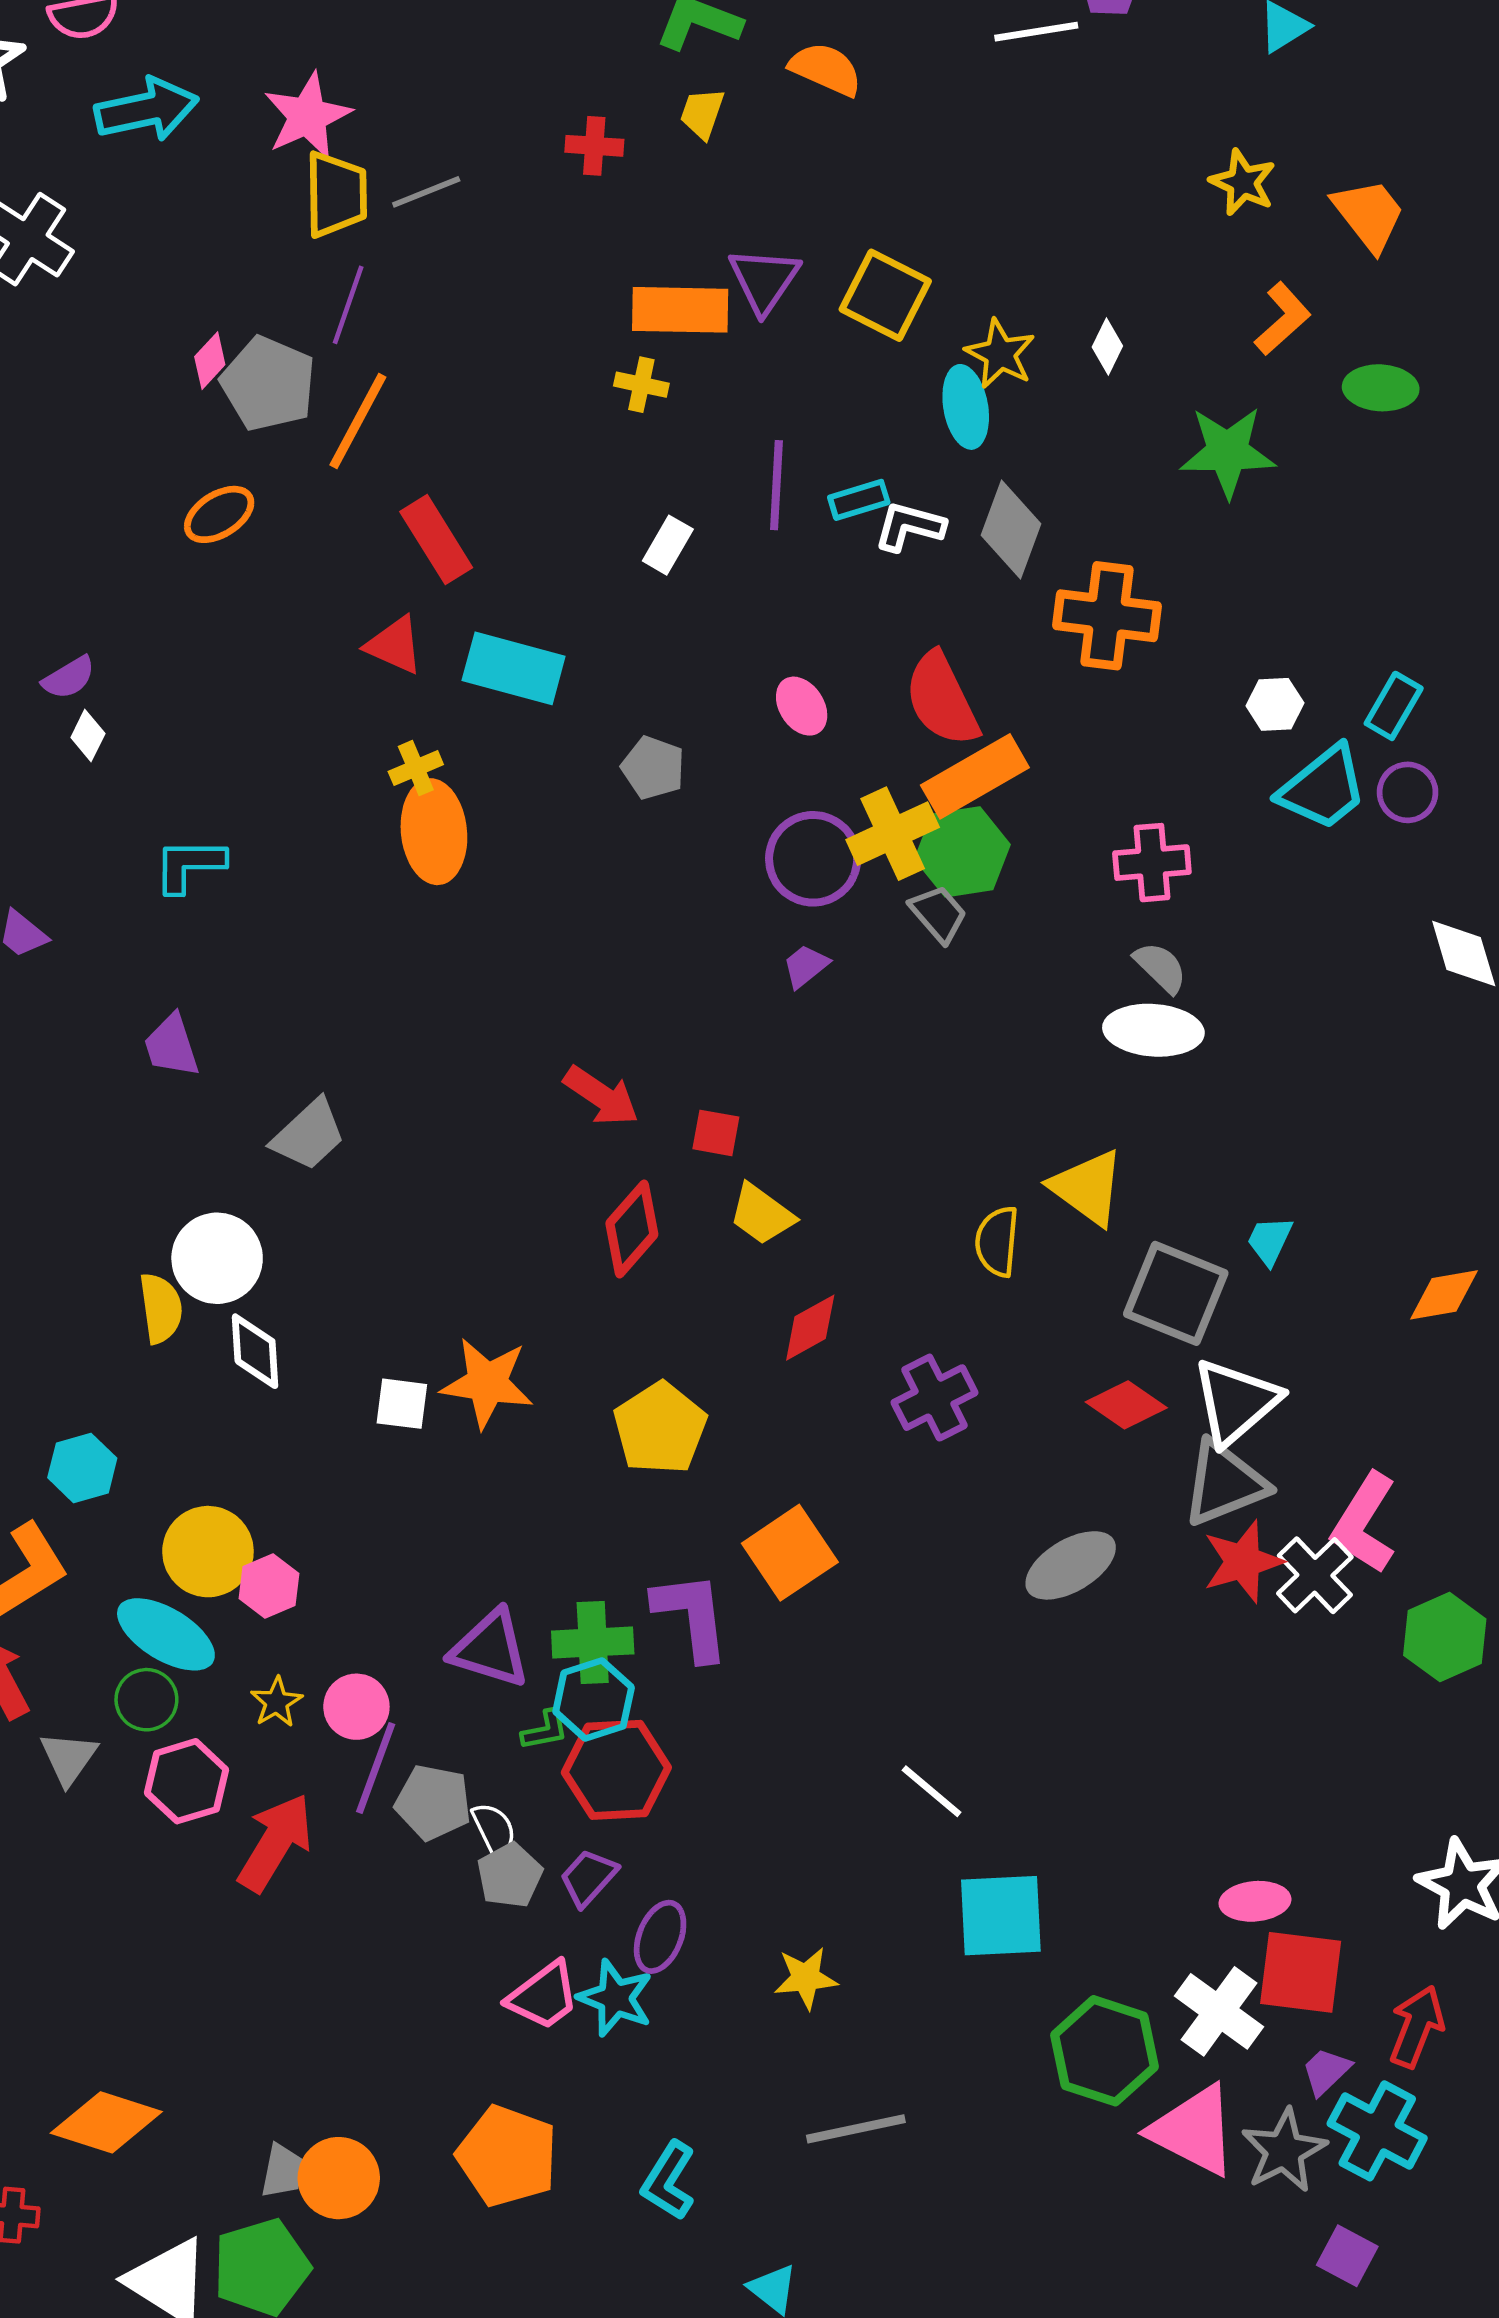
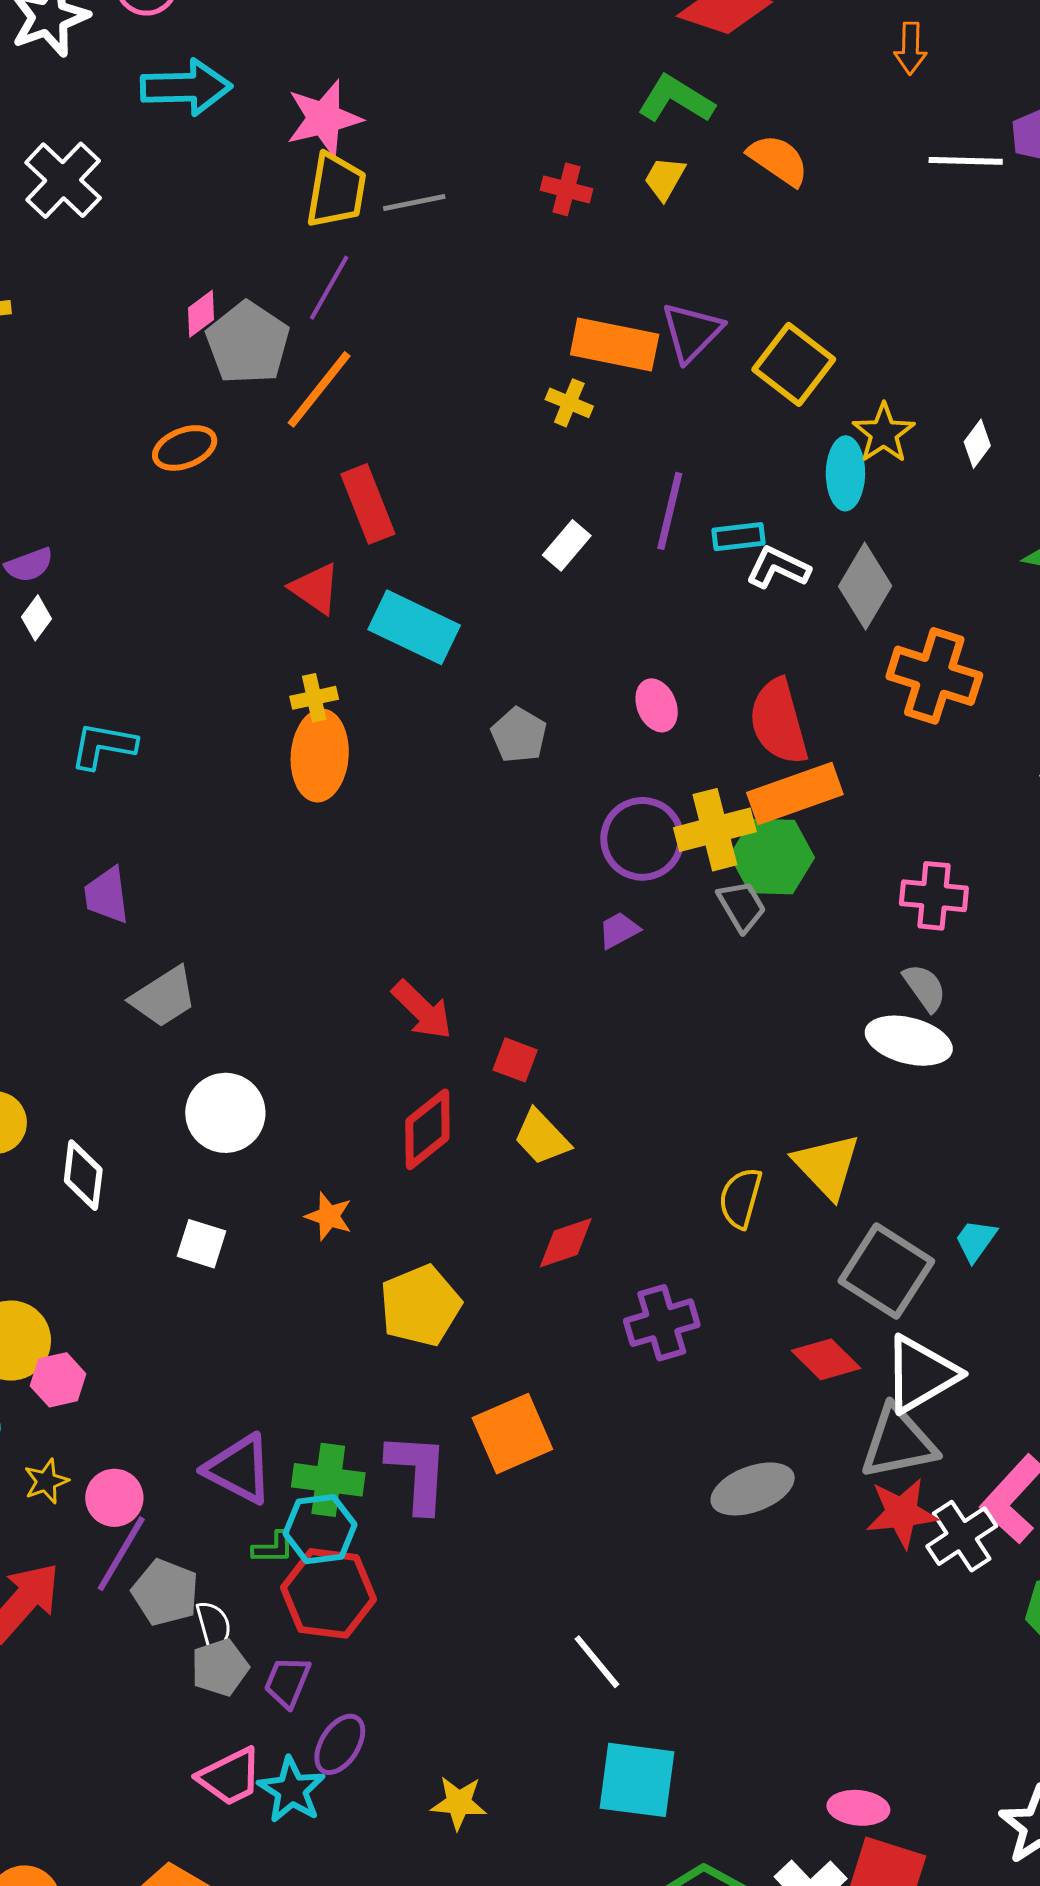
purple trapezoid: (172, 1046) -> (107, 895), moved
white circle: (217, 1258) -> (225, 1113), moved
orange star: (487, 1383) -> (329, 1216), moved, size x0.6
purple trapezoid: (588, 1878) -> (287, 1682), turned -30

